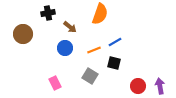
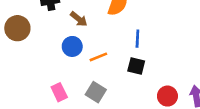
blue line: (115, 42) -> (137, 39), turned -56
orange line: (94, 50) -> (98, 57), moved
gray square: (90, 76) -> (96, 92), moved

